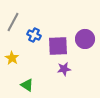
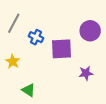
purple circle: (85, 39) -> (90, 31), moved
purple star: (64, 69) -> (86, 73), moved

